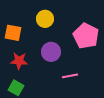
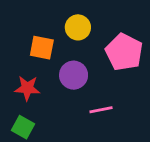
yellow circle: (45, 19) -> (78, 27), moved
orange square: (13, 33) -> (42, 48), moved

